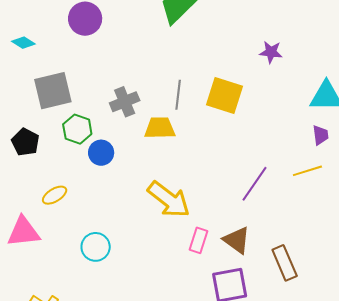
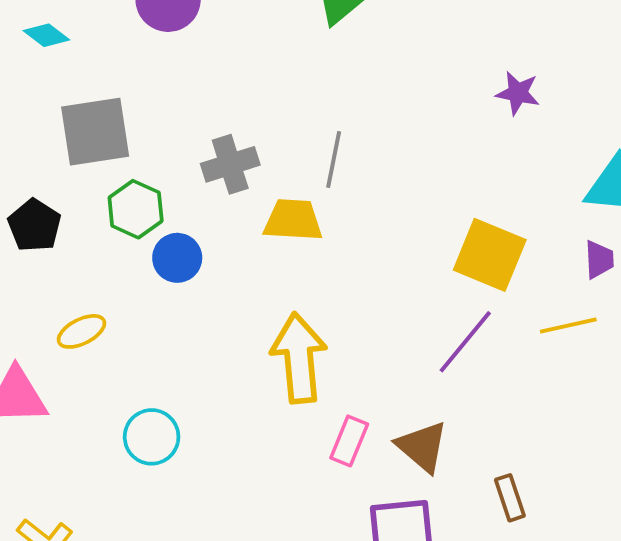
yellow square: (224, 96) -> (490, 255), moved
yellow arrow: (169, 199) -> (299, 358), turned -138
brown rectangle: (285, 263) -> (510, 498), size x0.7

